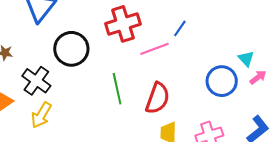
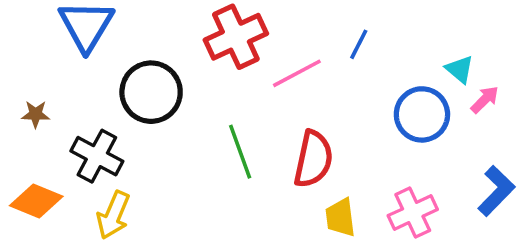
blue line: (180, 28) -> (359, 44), moved

